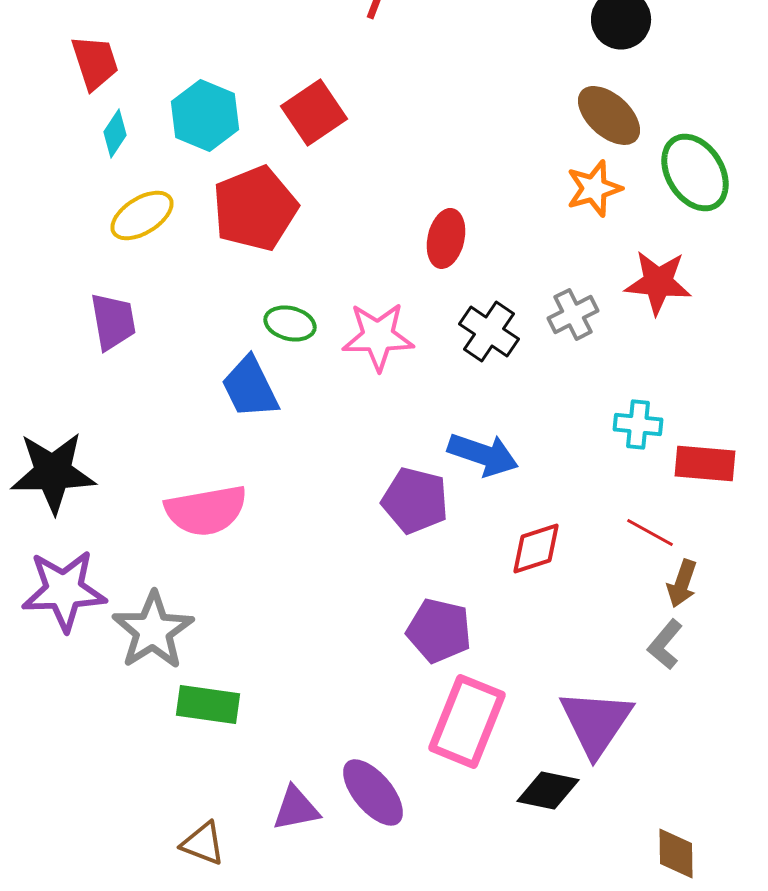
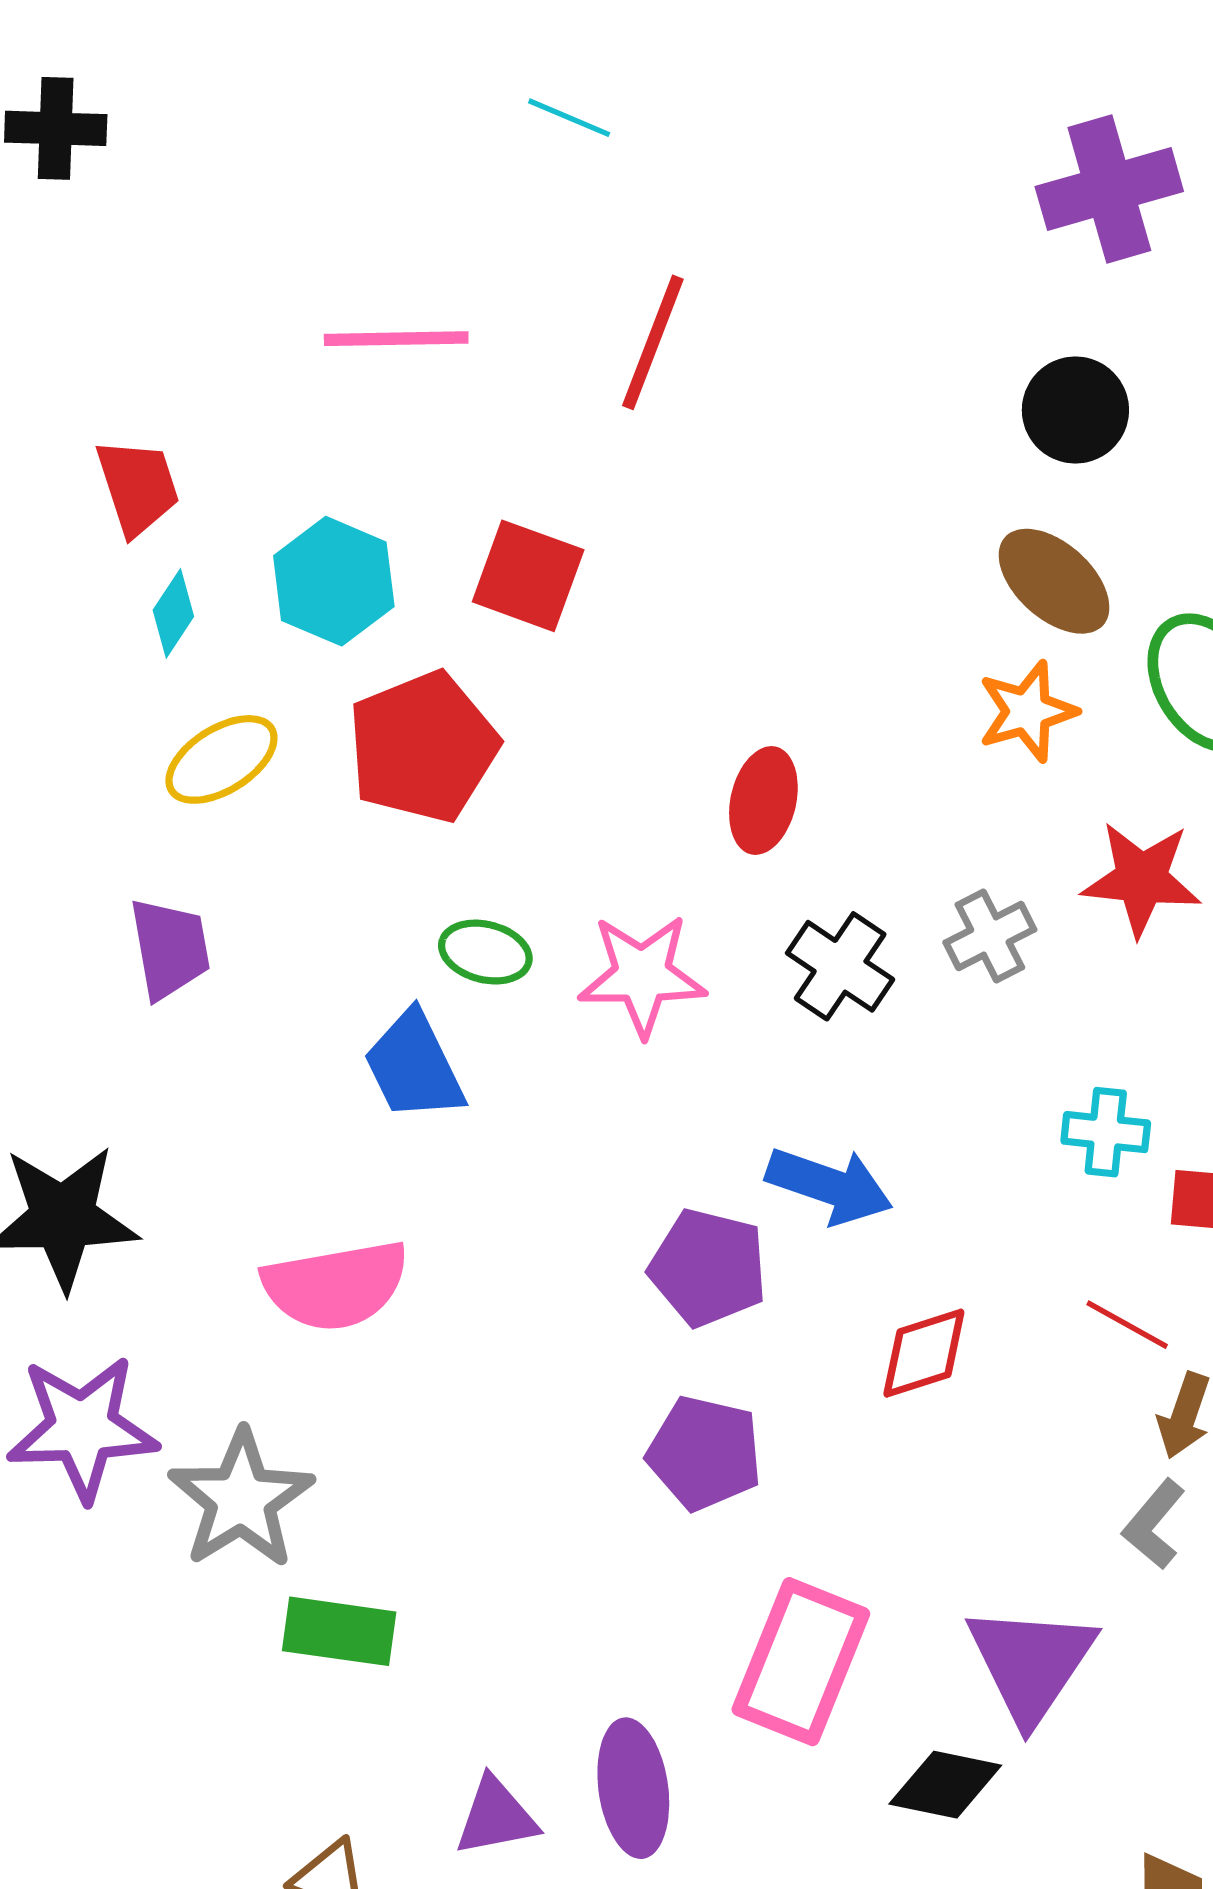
red square: (314, 112) -> (528, 576), turned -36
purple pentagon: (439, 630) -> (705, 1453), moved
purple ellipse: (373, 792) -> (633, 1788), turned 32

